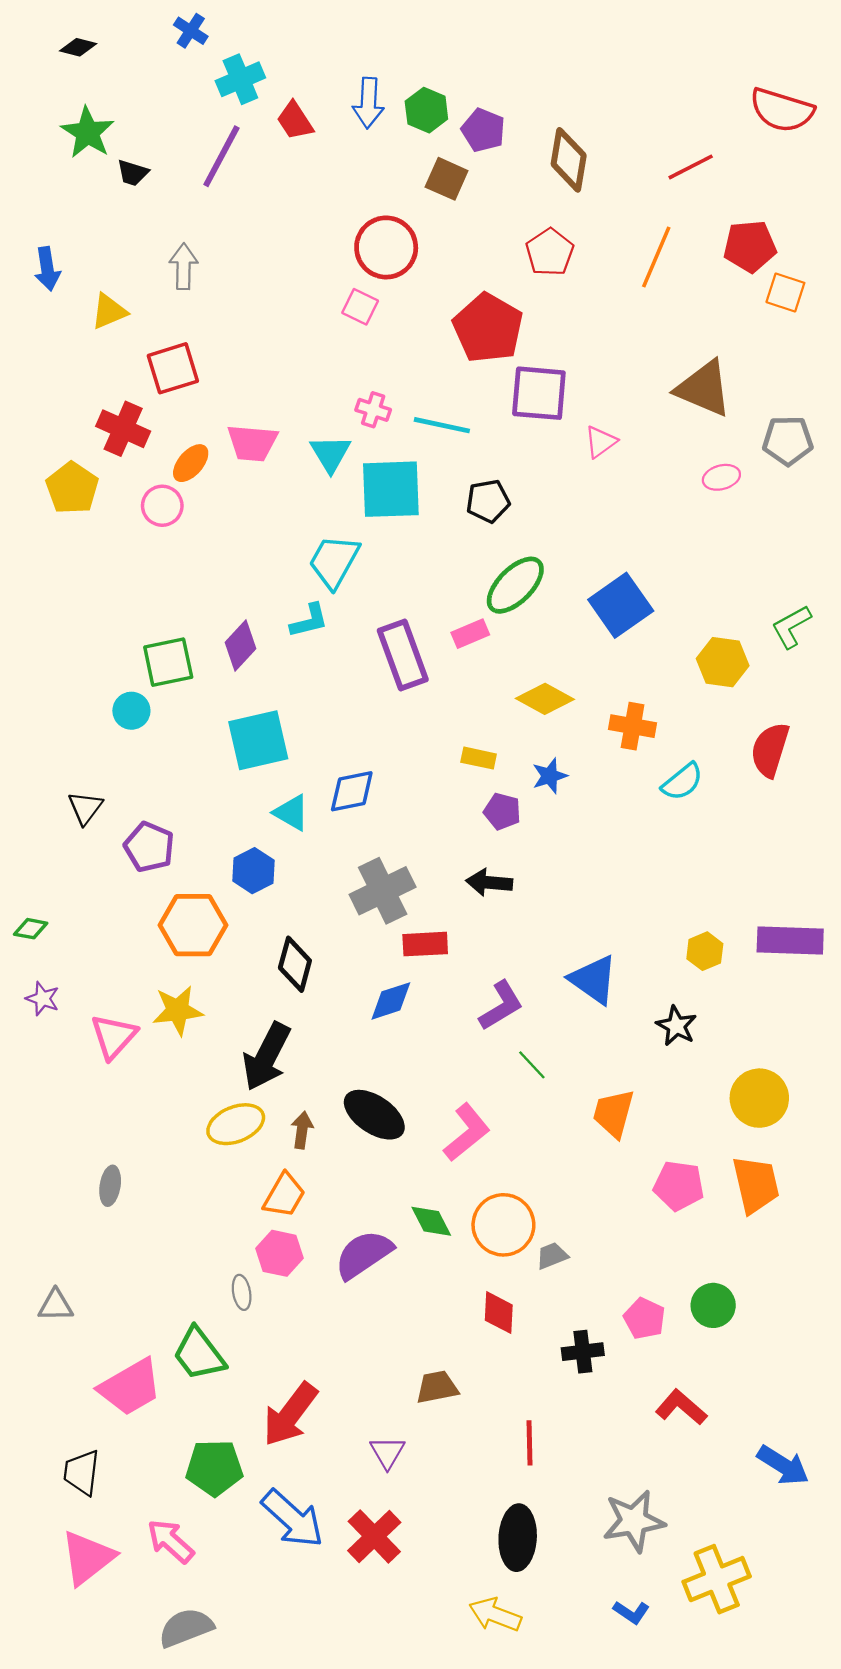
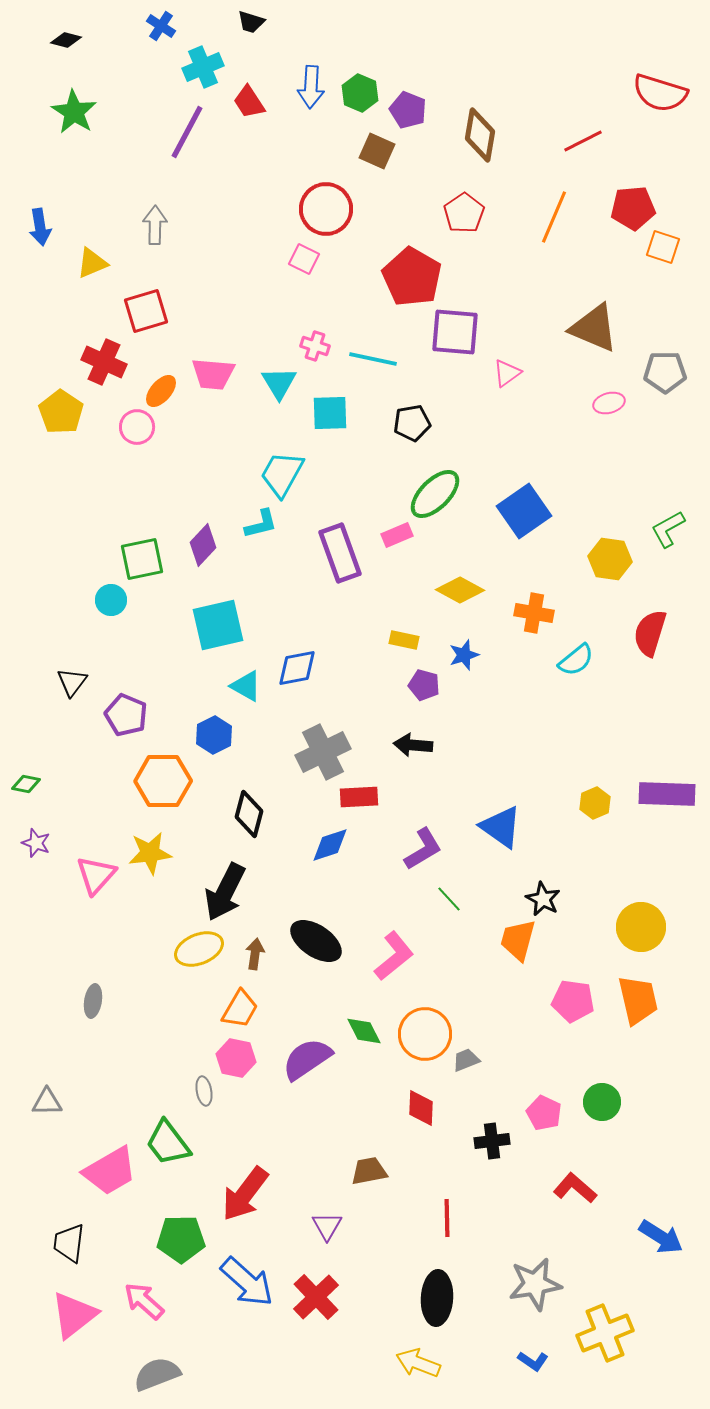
black trapezoid: (133, 173) -> (251, 22), moved
cyan square: (391, 489) -> (330, 413), size x0.7
black star: (676, 1026) -> (543, 899), moved

